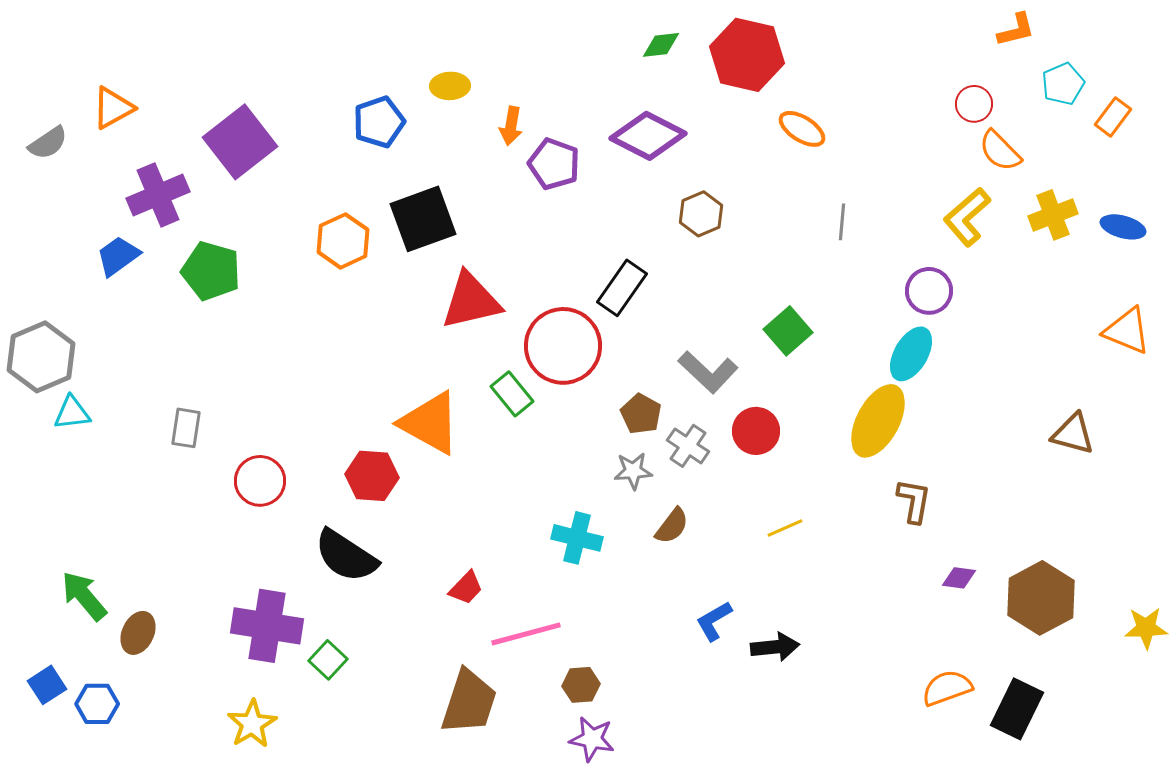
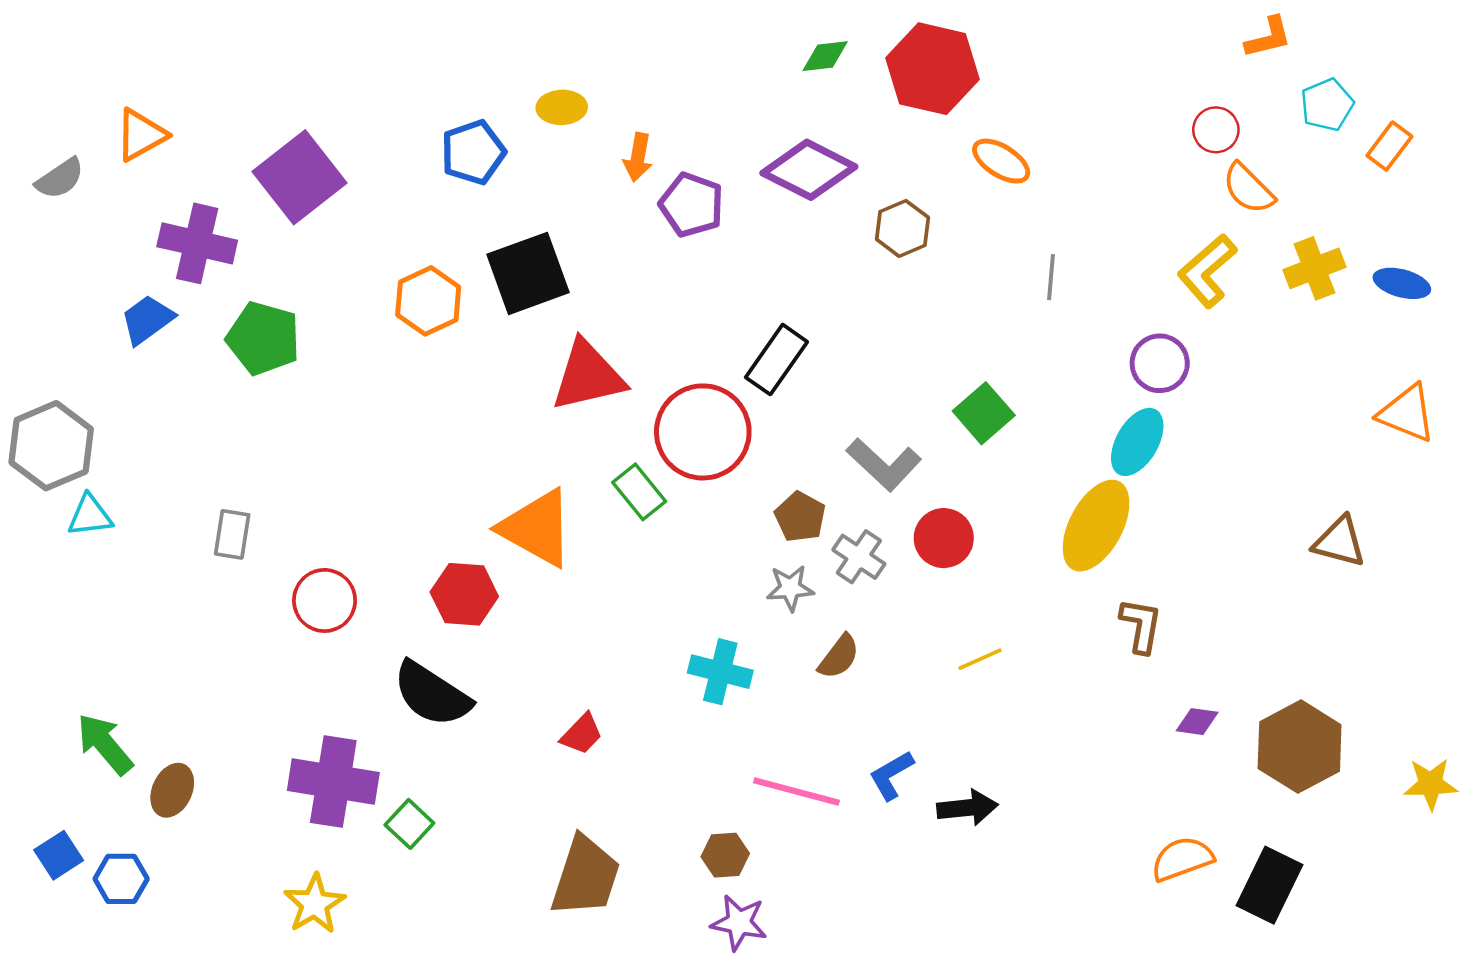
purple cross: (158, 195) -> (197, 243), turned 36
brown hexagon: (701, 214) -> (903, 228), moved
pink line: (526, 634) -> (796, 791), moved, turned 30

